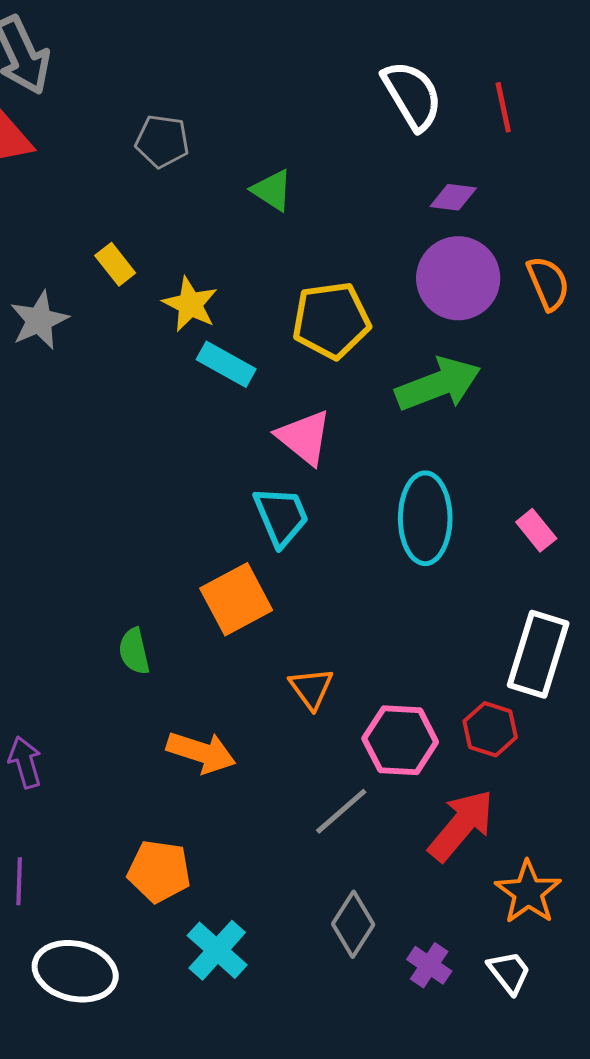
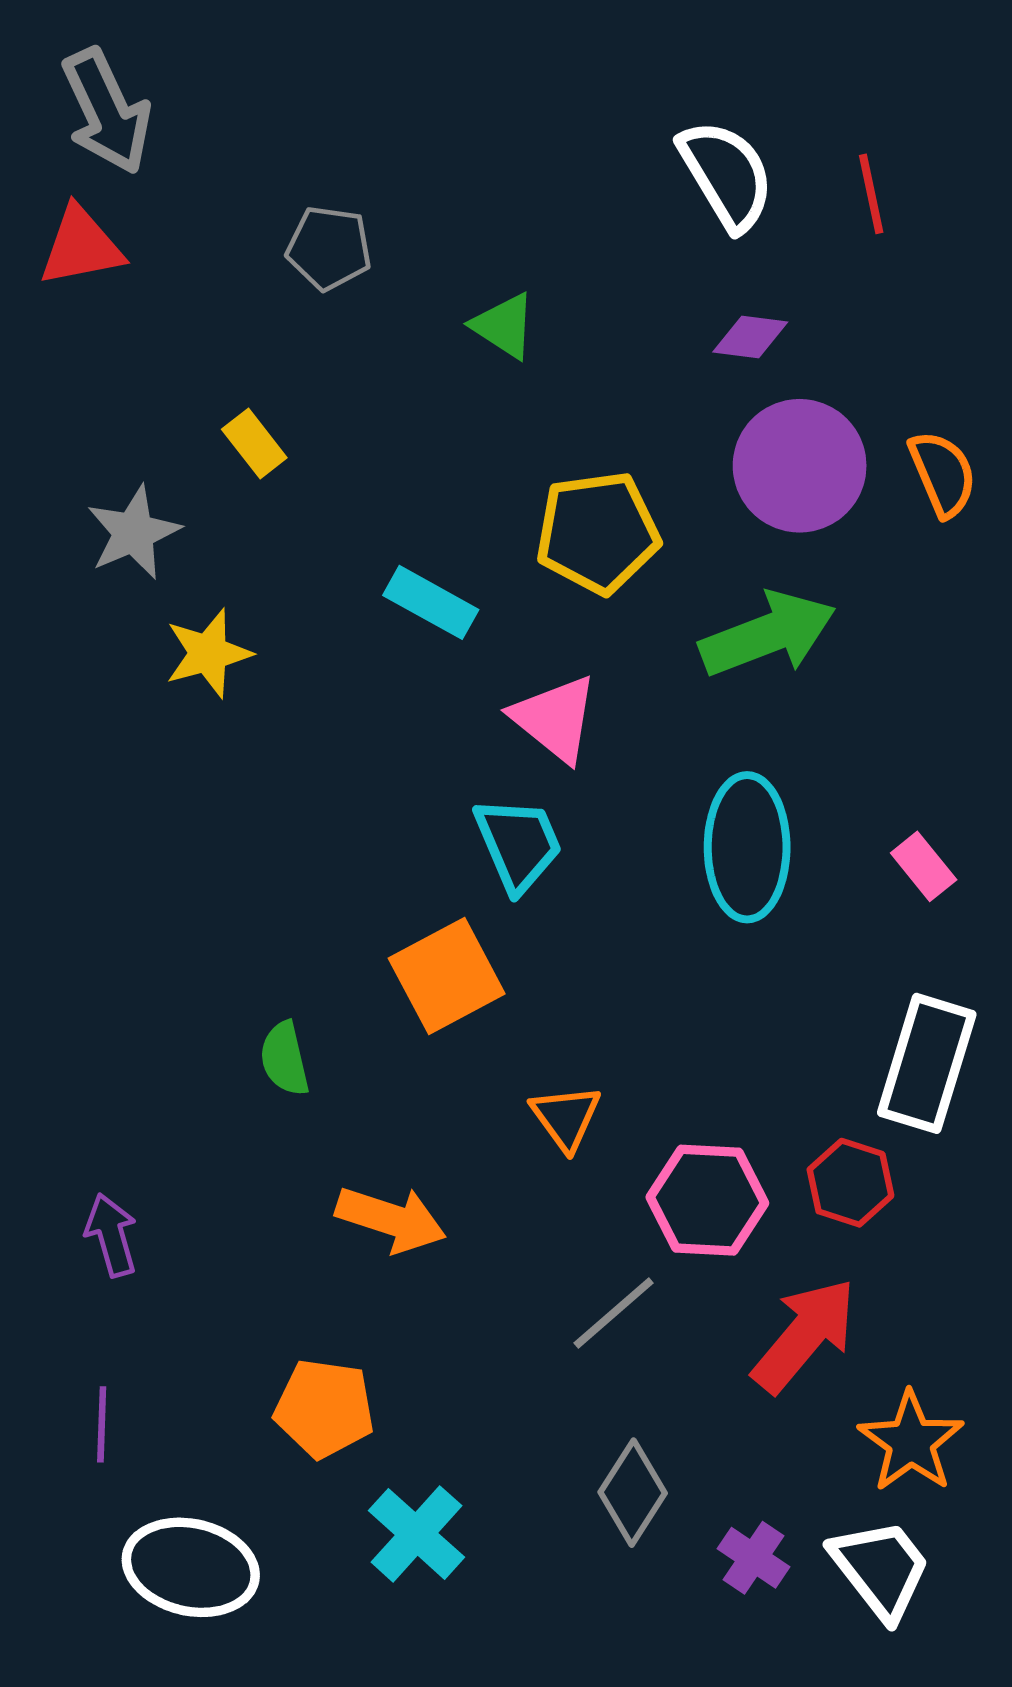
purple diamond: (453, 197) -> (750, 337), moved
yellow star: (190, 304) -> (208, 653), moved, turned 30
white trapezoid: (509, 972) -> (881, 1569), size x1.5

